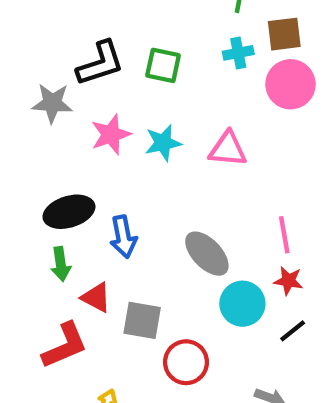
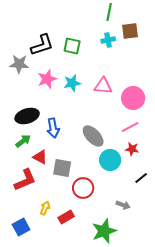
pink circle: (291, 84) -> (133, 98), moved
pink line: (284, 235) -> (130, 127), turned 72
green arrow: (61, 264) -> (23, 141), turned -119
black line: (293, 331) -> (141, 178), moved

